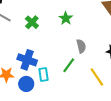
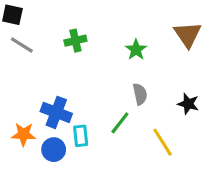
green star: (66, 18) -> (136, 50), moved
green cross: (32, 22) -> (75, 41), moved, turned 32

